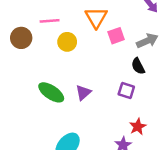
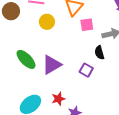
purple triangle: (83, 92) -> (52, 65), size x1.5
red star: (138, 127) -> (58, 99), moved

